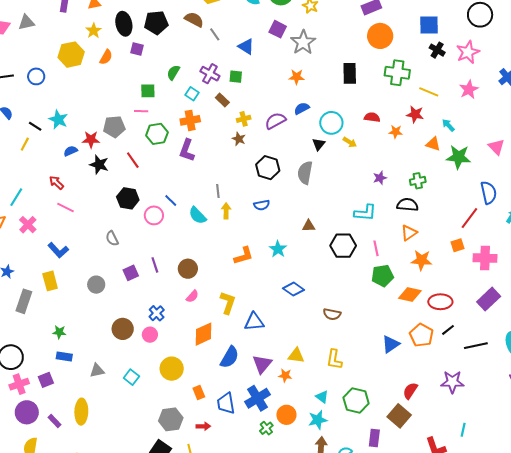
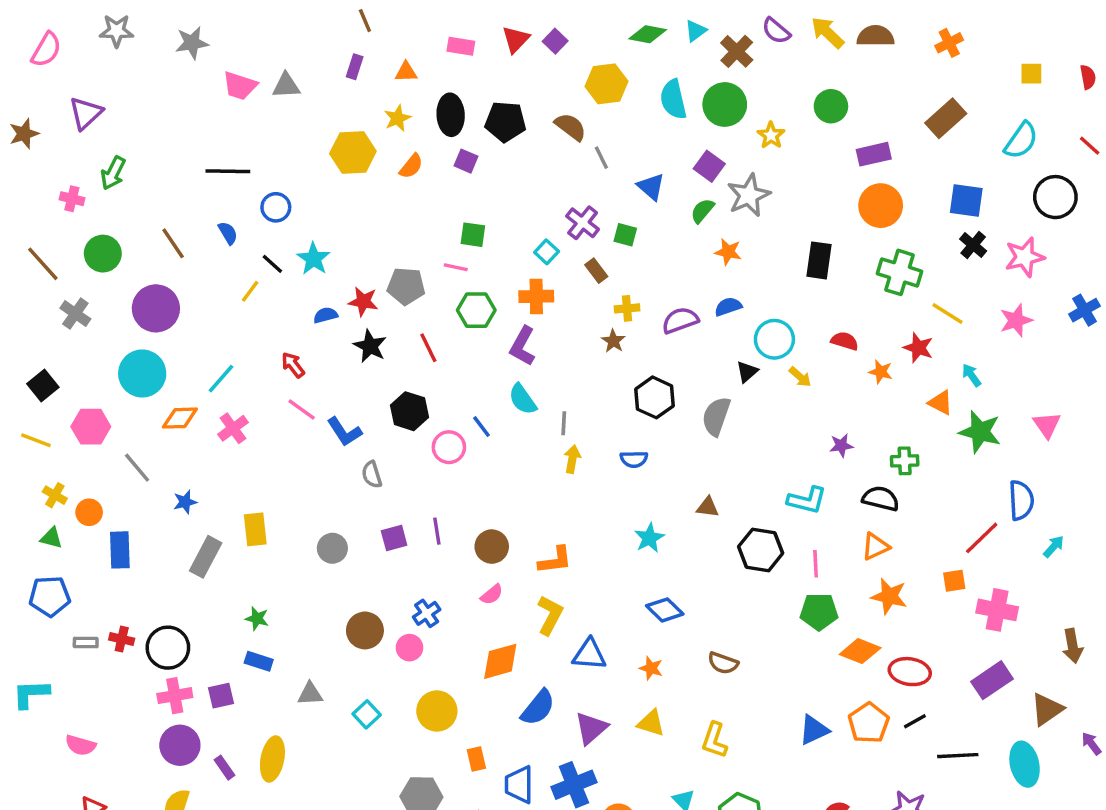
green semicircle: (173, 72) -> (702, 211), moved
blue circle: (36, 76) -> (276, 207), moved
cyan semicircle: (197, 215) -> (523, 399), moved
blue L-shape: (58, 250) -> (344, 432), moved
orange L-shape: (243, 256) -> (555, 560), moved
orange star: (285, 376) -> (651, 668), moved

